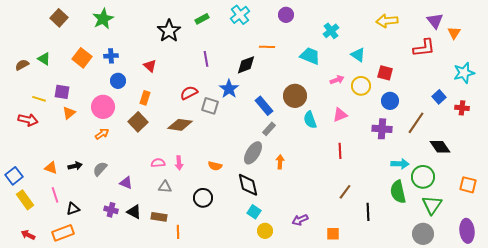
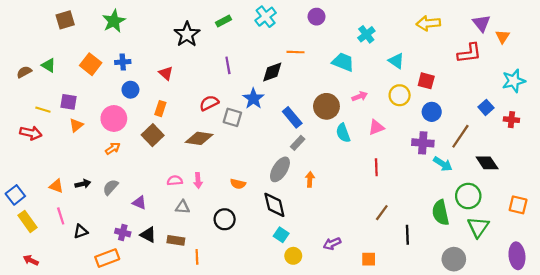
brown square: (59, 18) -> (65, 20), turned 30
pink arrow: (337, 80) -> (360, 96), moved
cyan arrow: (400, 164) -> (443, 164), moved, turned 30
orange rectangle: (63, 233) -> (107, 258), moved
gray circle: (423, 234) -> (454, 259), moved

